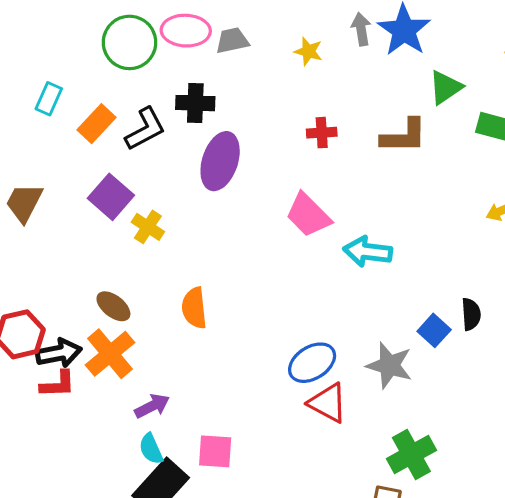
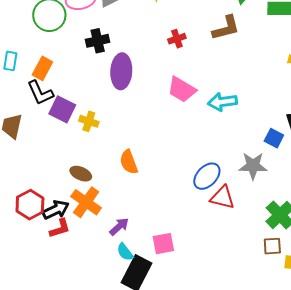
black L-shape: (145, 129) -> (40, 93), moved, turned 108

